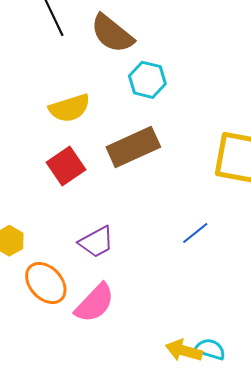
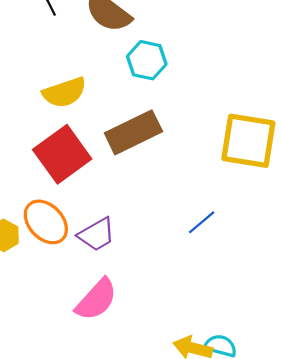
red square: (66, 166) -> (62, 154), size x1.4
orange ellipse: (46, 283) -> (46, 222), moved

